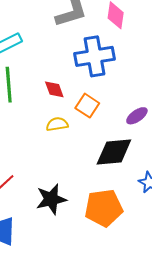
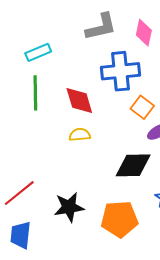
red diamond: (54, 89) -> (79, 101), size x1.5
orange square: (87, 106) -> (142, 107), moved

